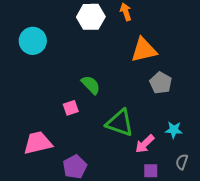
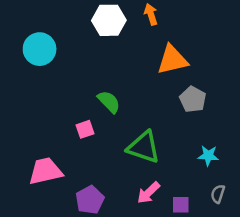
pink arrow: (145, 144) -> (148, 193), moved

